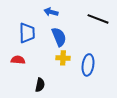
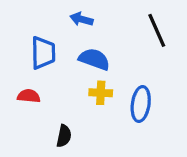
black line: (98, 19) -> (157, 30), turned 45
blue semicircle: (59, 37) -> (94, 59), turned -48

